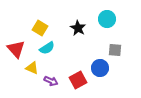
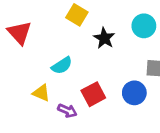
yellow square: (40, 28) -> (77, 15), moved
red triangle: (16, 49) -> (19, 33), moved
red square: (78, 80) -> (93, 94), moved

